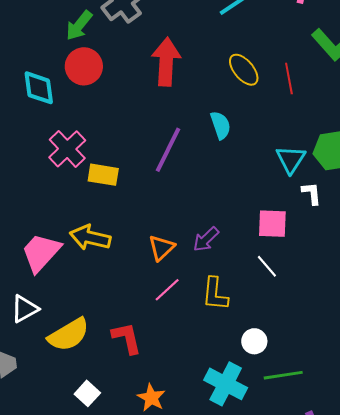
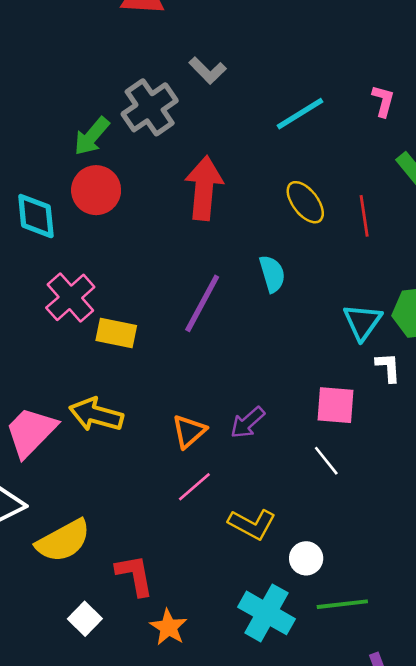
yellow L-shape: (215, 294) -> (252, 524), moved, turned -69
red L-shape: (127, 338) -> (135, 575), moved

